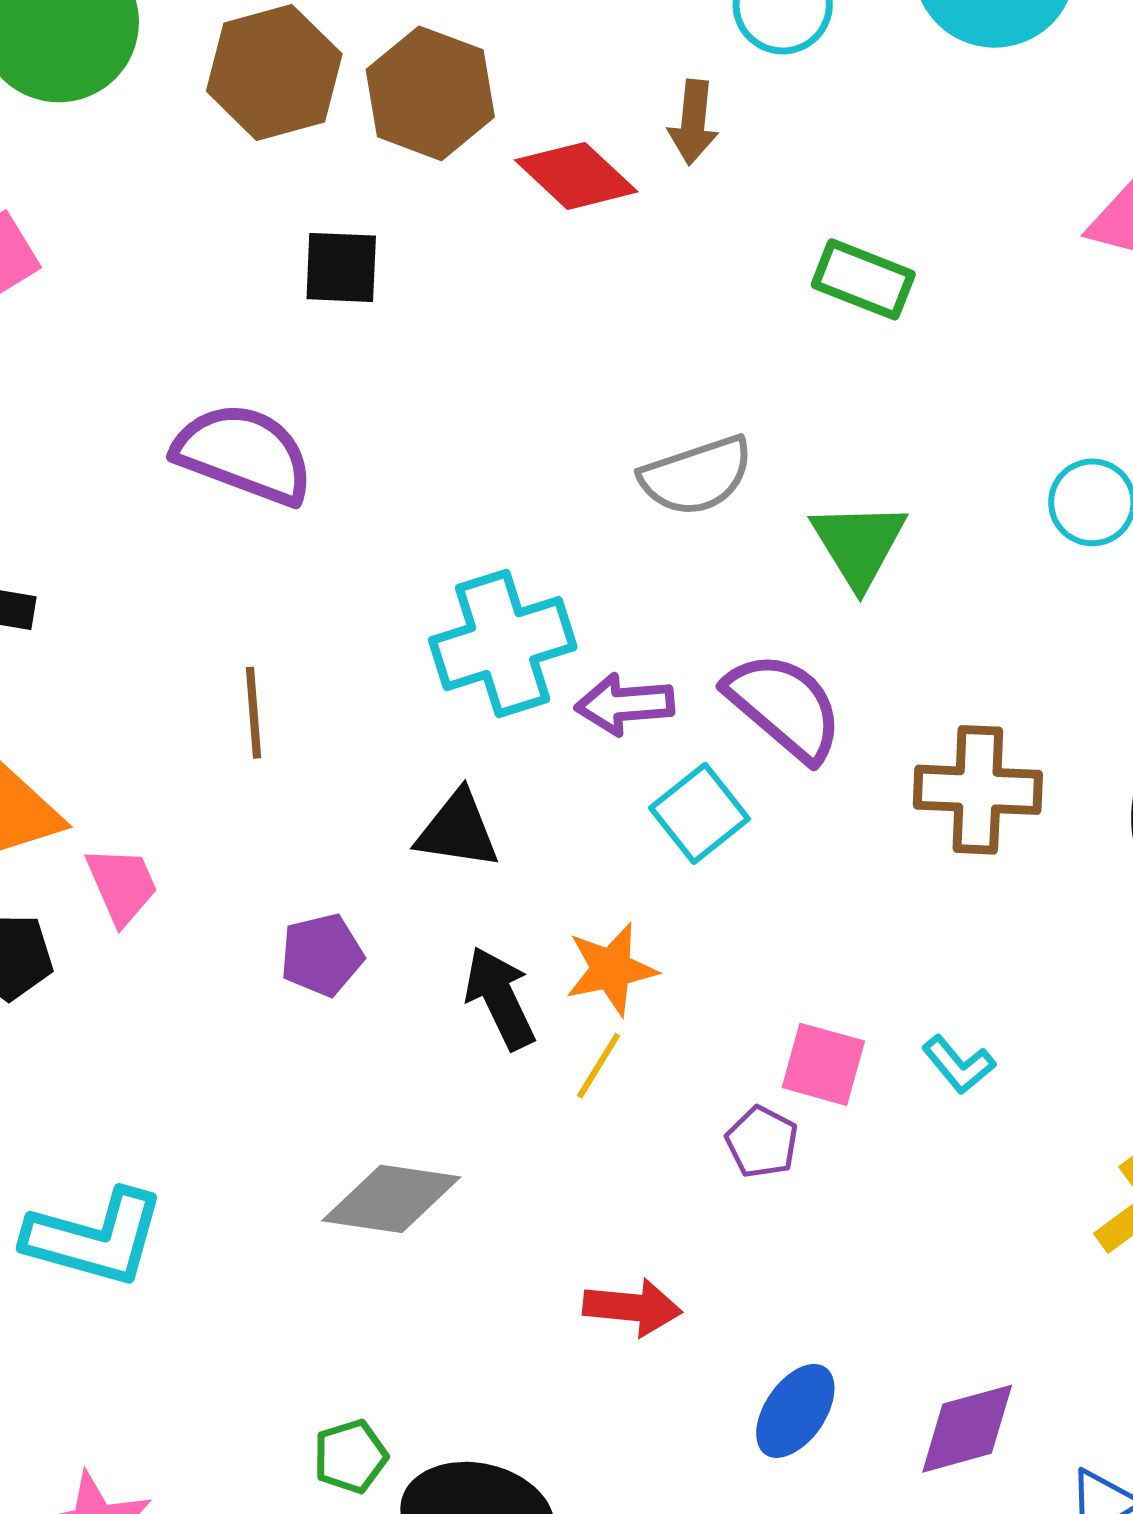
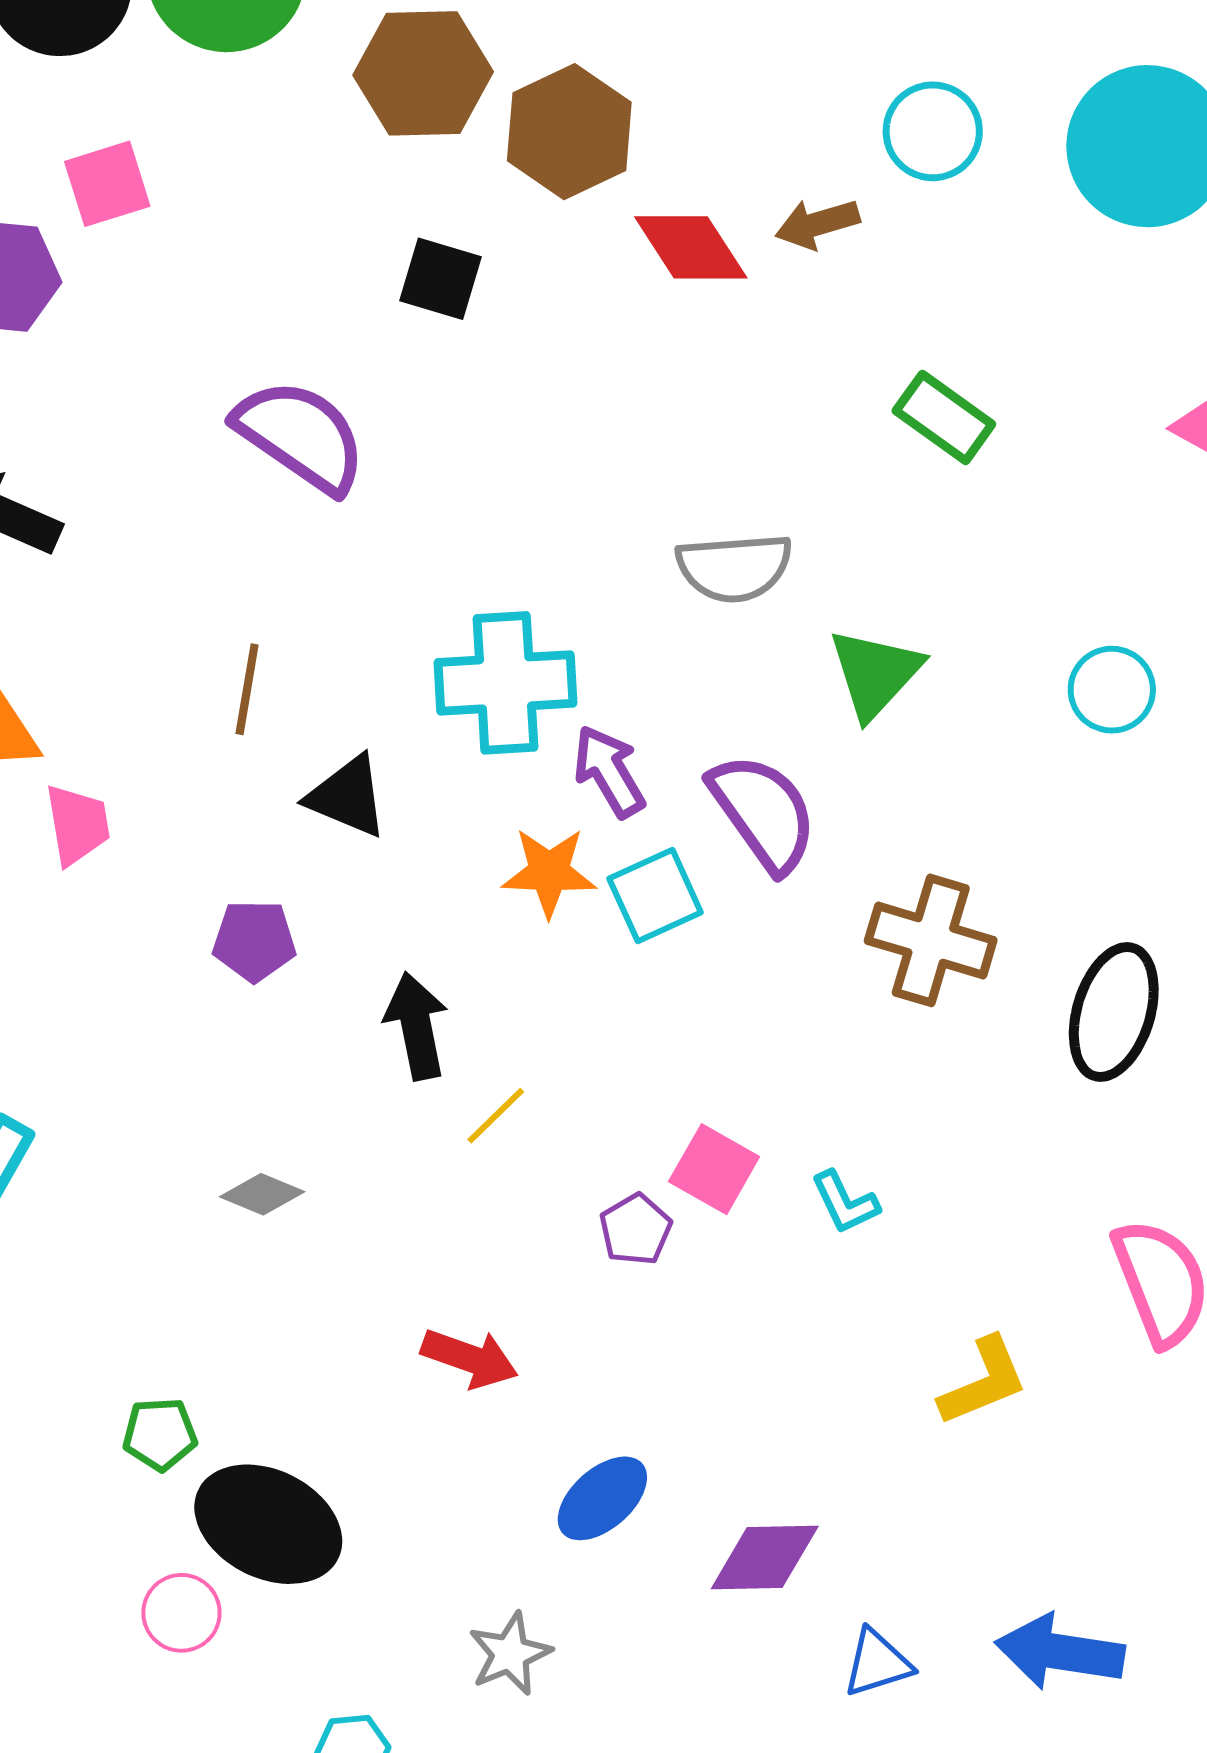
brown arrow: (693, 122) -> (817, 224), turned 54
purple arrow: (625, 704) -> (609, 771), turned 50
black triangle: (458, 830) -> (347, 796), moved
orange star: (611, 969) -> (549, 872), moved
gray diamond: (391, 1199) -> (262, 1194), size x0.6

